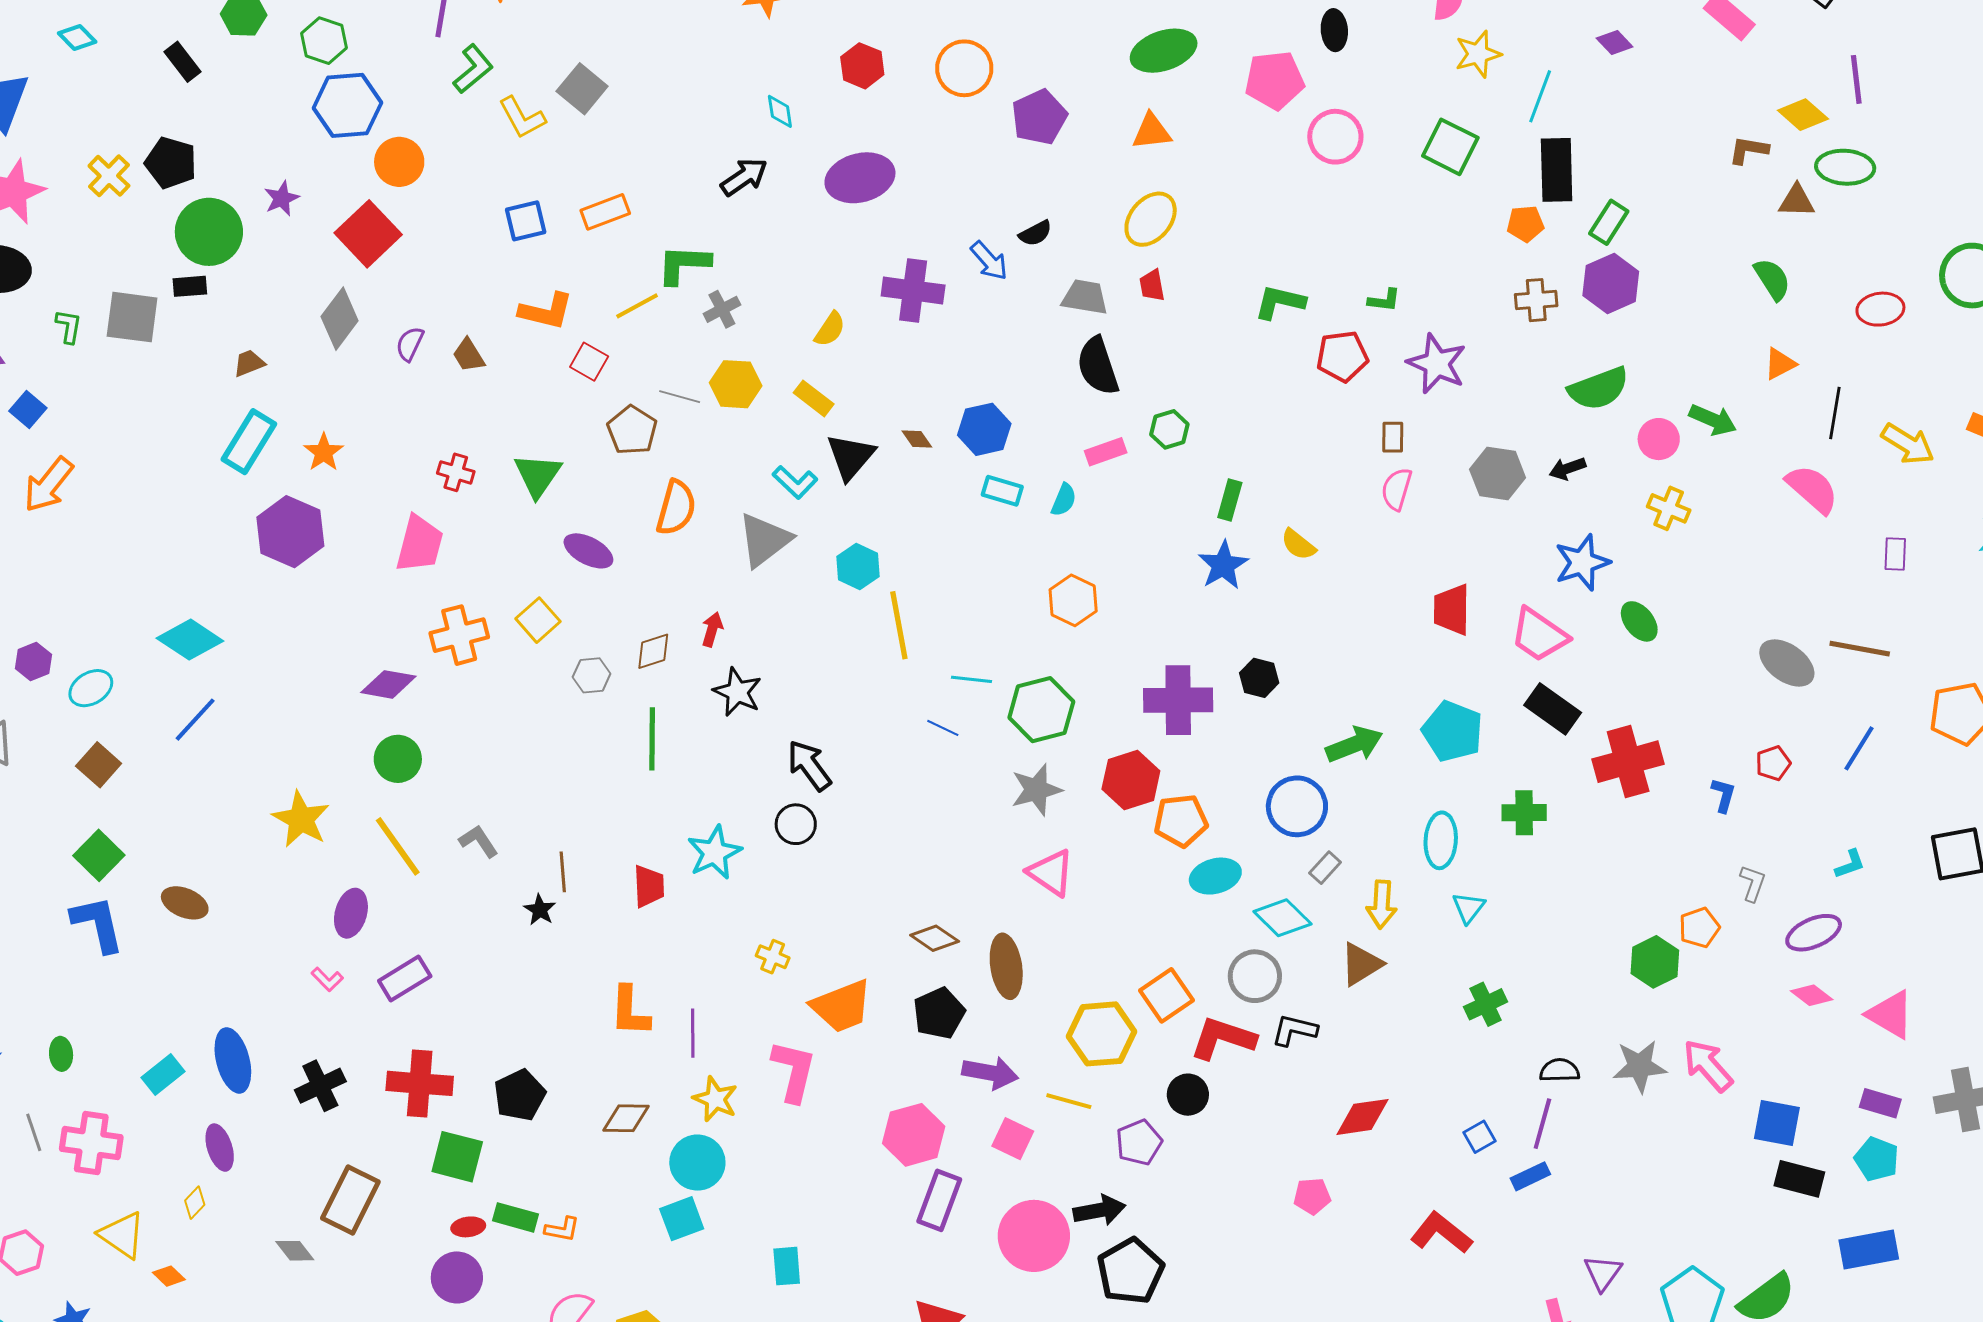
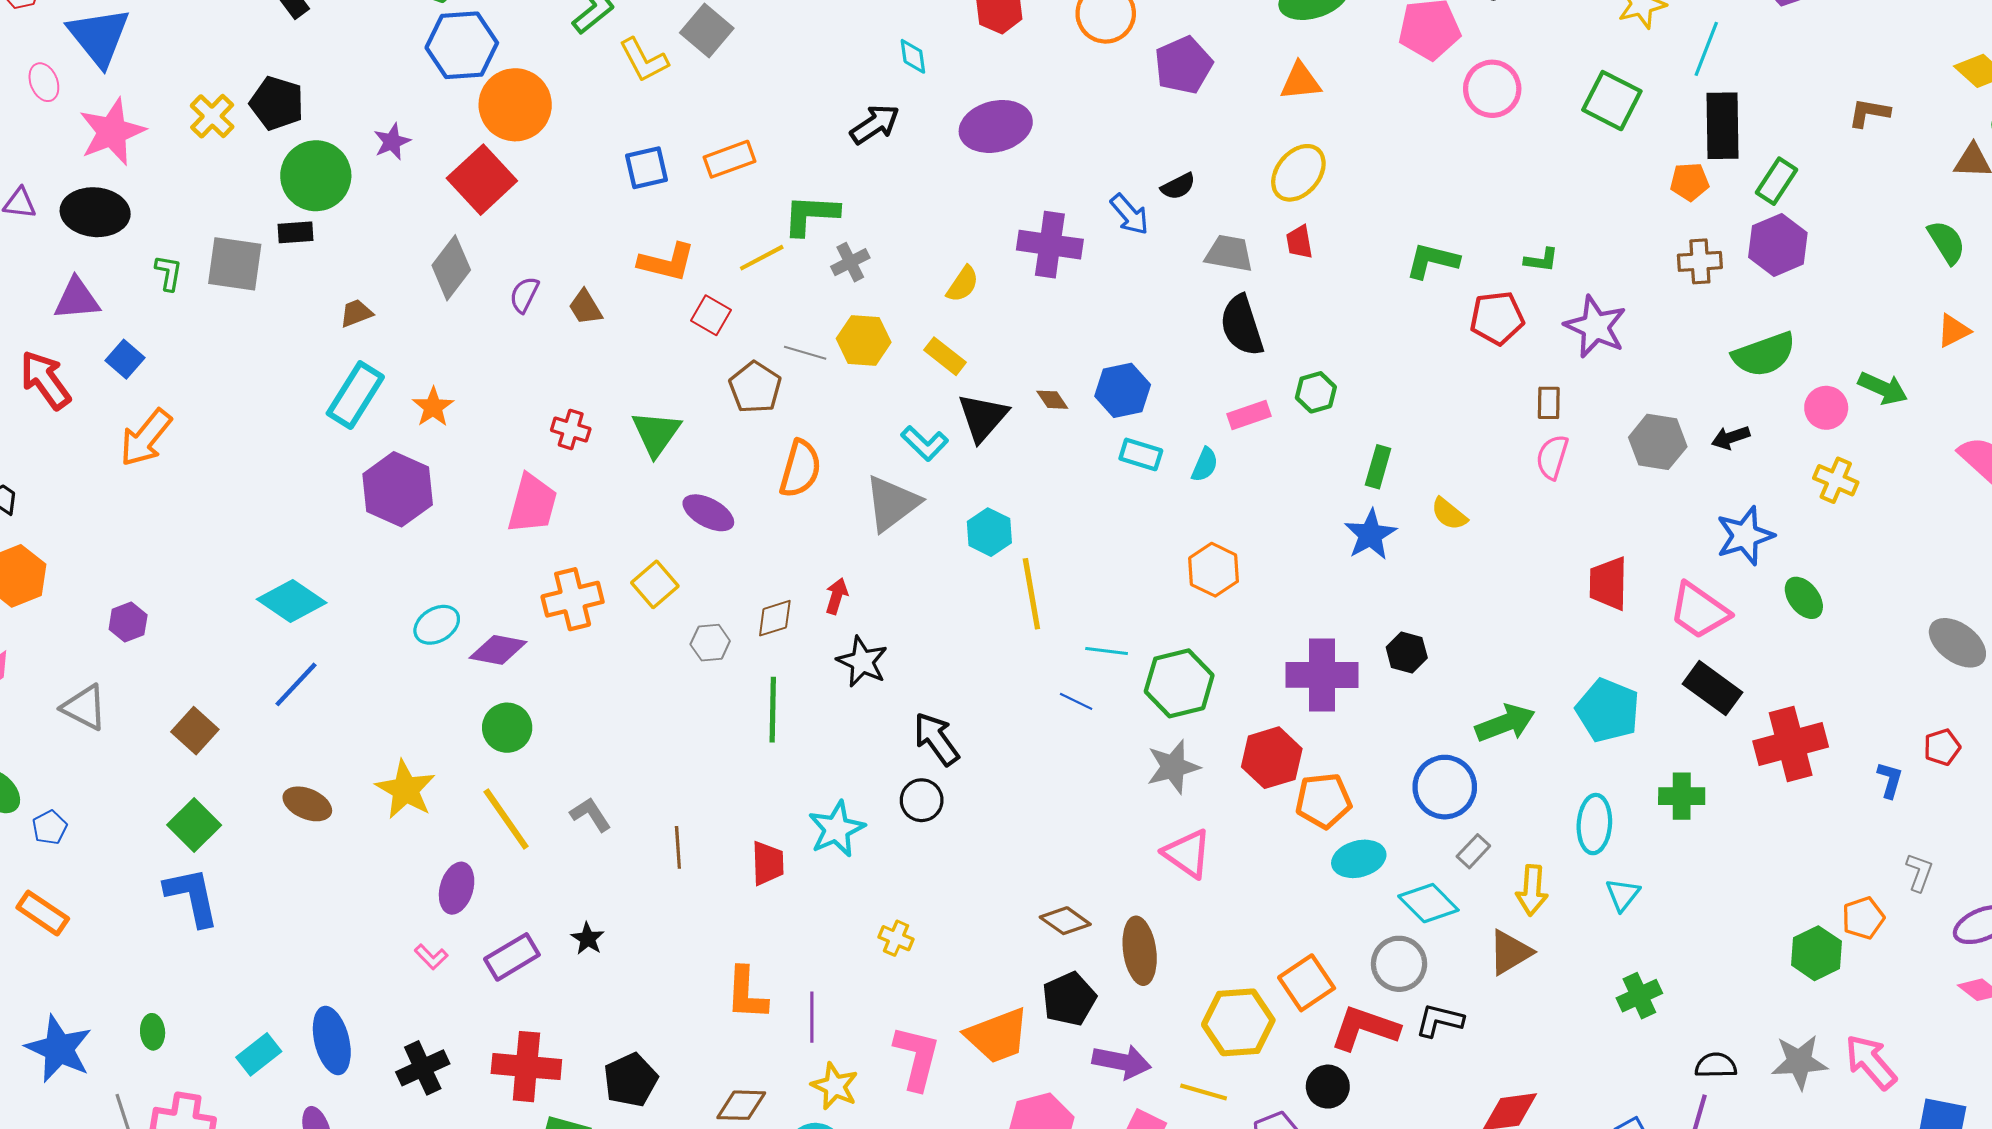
brown L-shape: (1749, 150) -> (1869, 113), moved
orange circle: (399, 162) -> (515, 105), size x1.4
cyan ellipse: (91, 688) -> (437, 625), moved
brown ellipse: (185, 903) -> (307, 804), moved
black star: (540, 910) -> (588, 939), moved
orange trapezoid: (842, 1006) -> (997, 1036), moved

